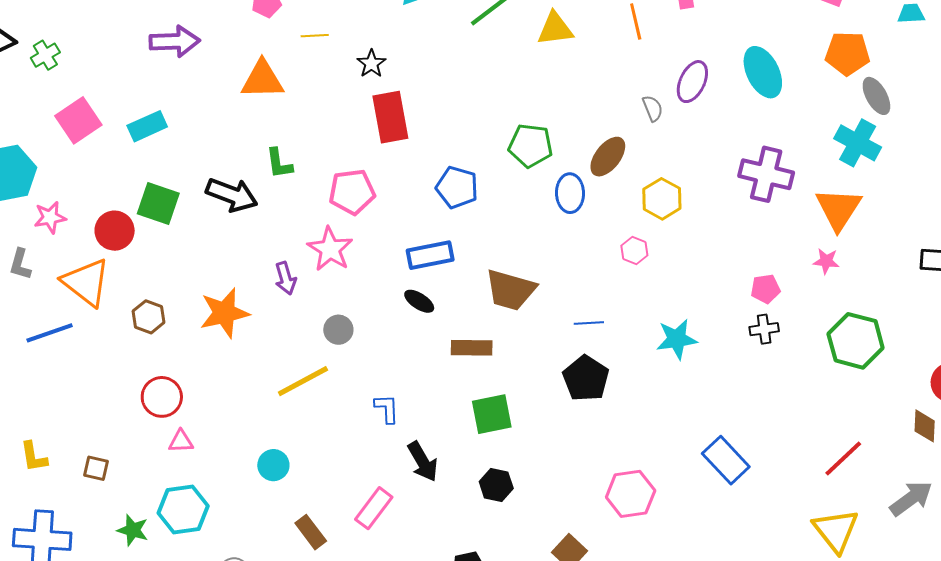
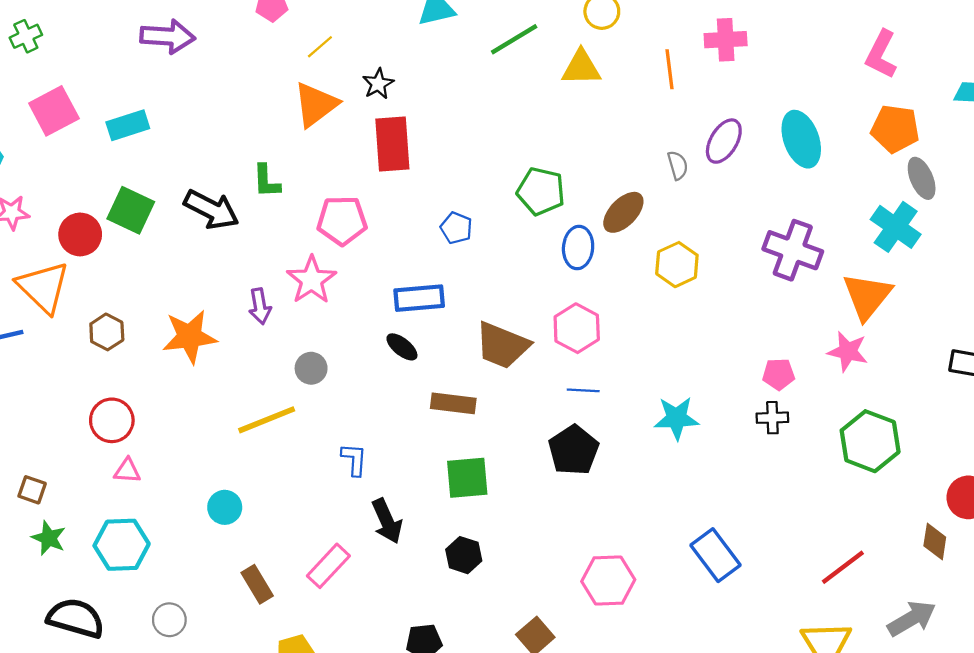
yellow line: (315, 36) -> (320, 47), turned -44
orange triangle: (262, 80) -> (316, 105), moved, turned -42
blue pentagon: (457, 187) -> (456, 228), size x0.7
pink hexagon: (634, 251) -> (577, 328), moved, size x1.6
pink star: (826, 261) -> (848, 351), size x1.4
green star: (133, 530) -> (49, 538), moved

